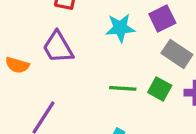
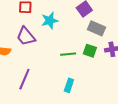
cyan star: (120, 28) -> (50, 21), moved

